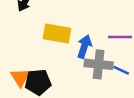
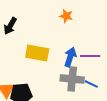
blue arrow: (84, 47) -> (70, 57), moved

